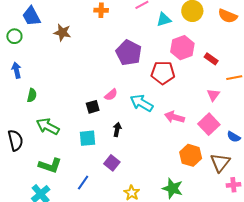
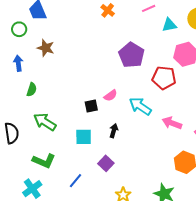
orange cross: (101, 10) -> (108, 10), turned 32
brown star: (62, 32) -> (46, 48), moved

